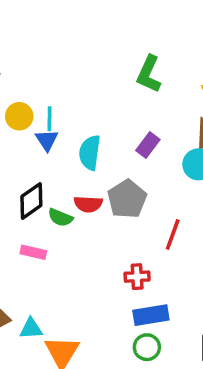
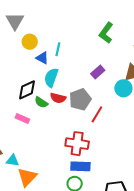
cyan line: (49, 119) -> (58, 49), moved
blue triangle: (47, 140) -> (42, 58), turned -40
cyan semicircle: (90, 153) -> (51, 78), moved
red line: (173, 234) -> (97, 114), moved
red cross: (137, 277) -> (77, 144), size x1.6

